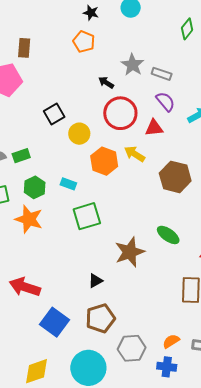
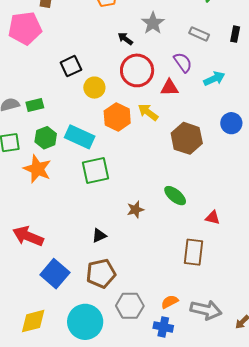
gray rectangle: (162, 74) -> (199, 34), moved
cyan rectangle: (68, 184) -> (80, 137), size x1.8
brown star: (130, 252) -> (135, 210), size x0.6

